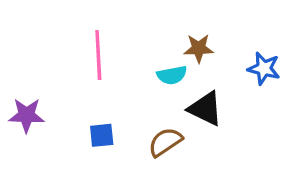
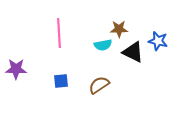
black triangle: (205, 109) -> (133, 52), moved

